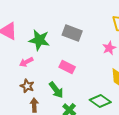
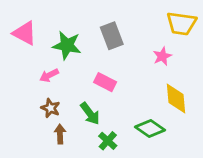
gray rectangle: (72, 33) -> (112, 36), turned 48

